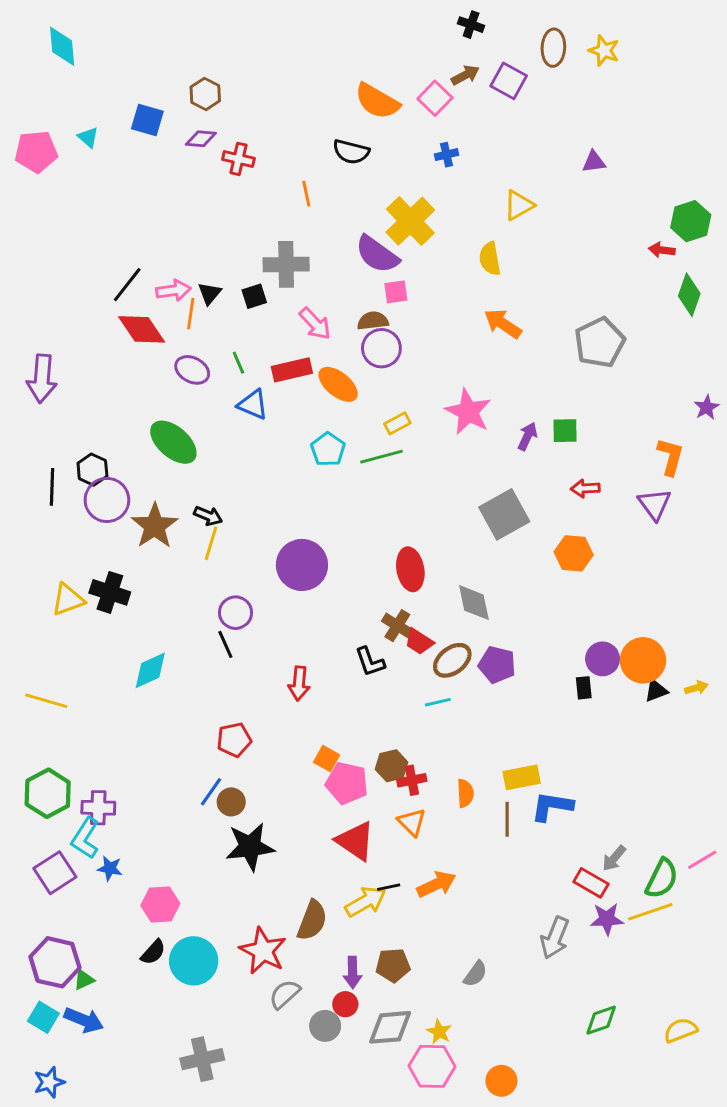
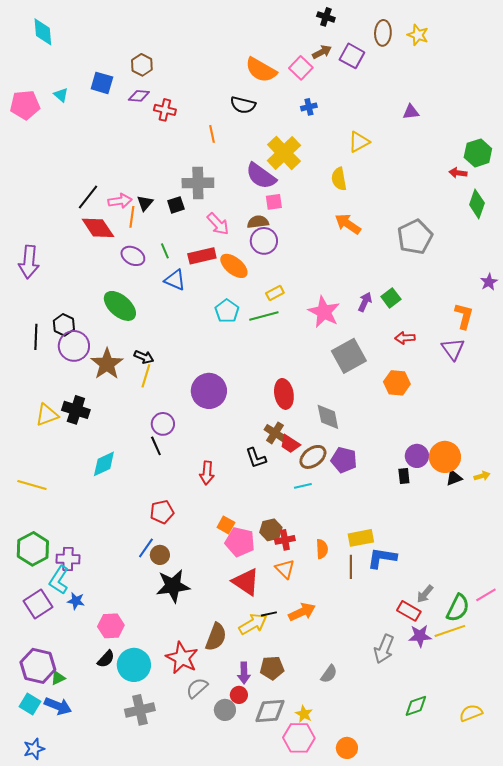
pink star: (468, 412) -> (324, 312), moved
green square: (565, 431) -> (391, 298), turned -36
gray cross: (202, 1059) -> (140, 710), moved

